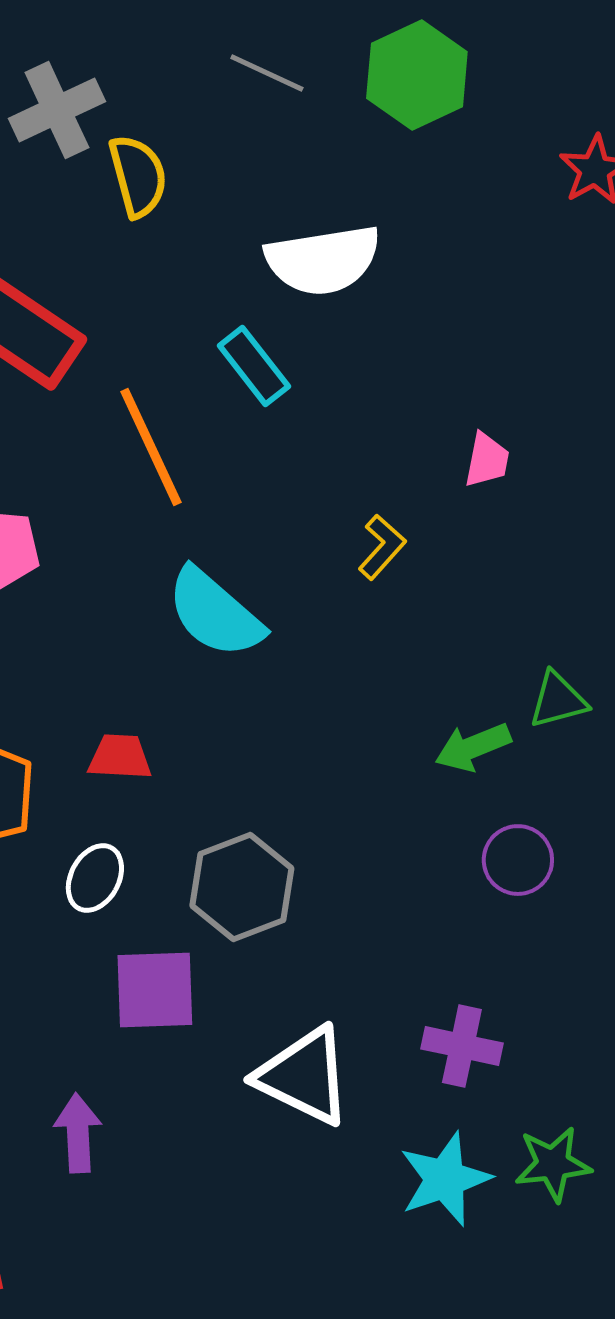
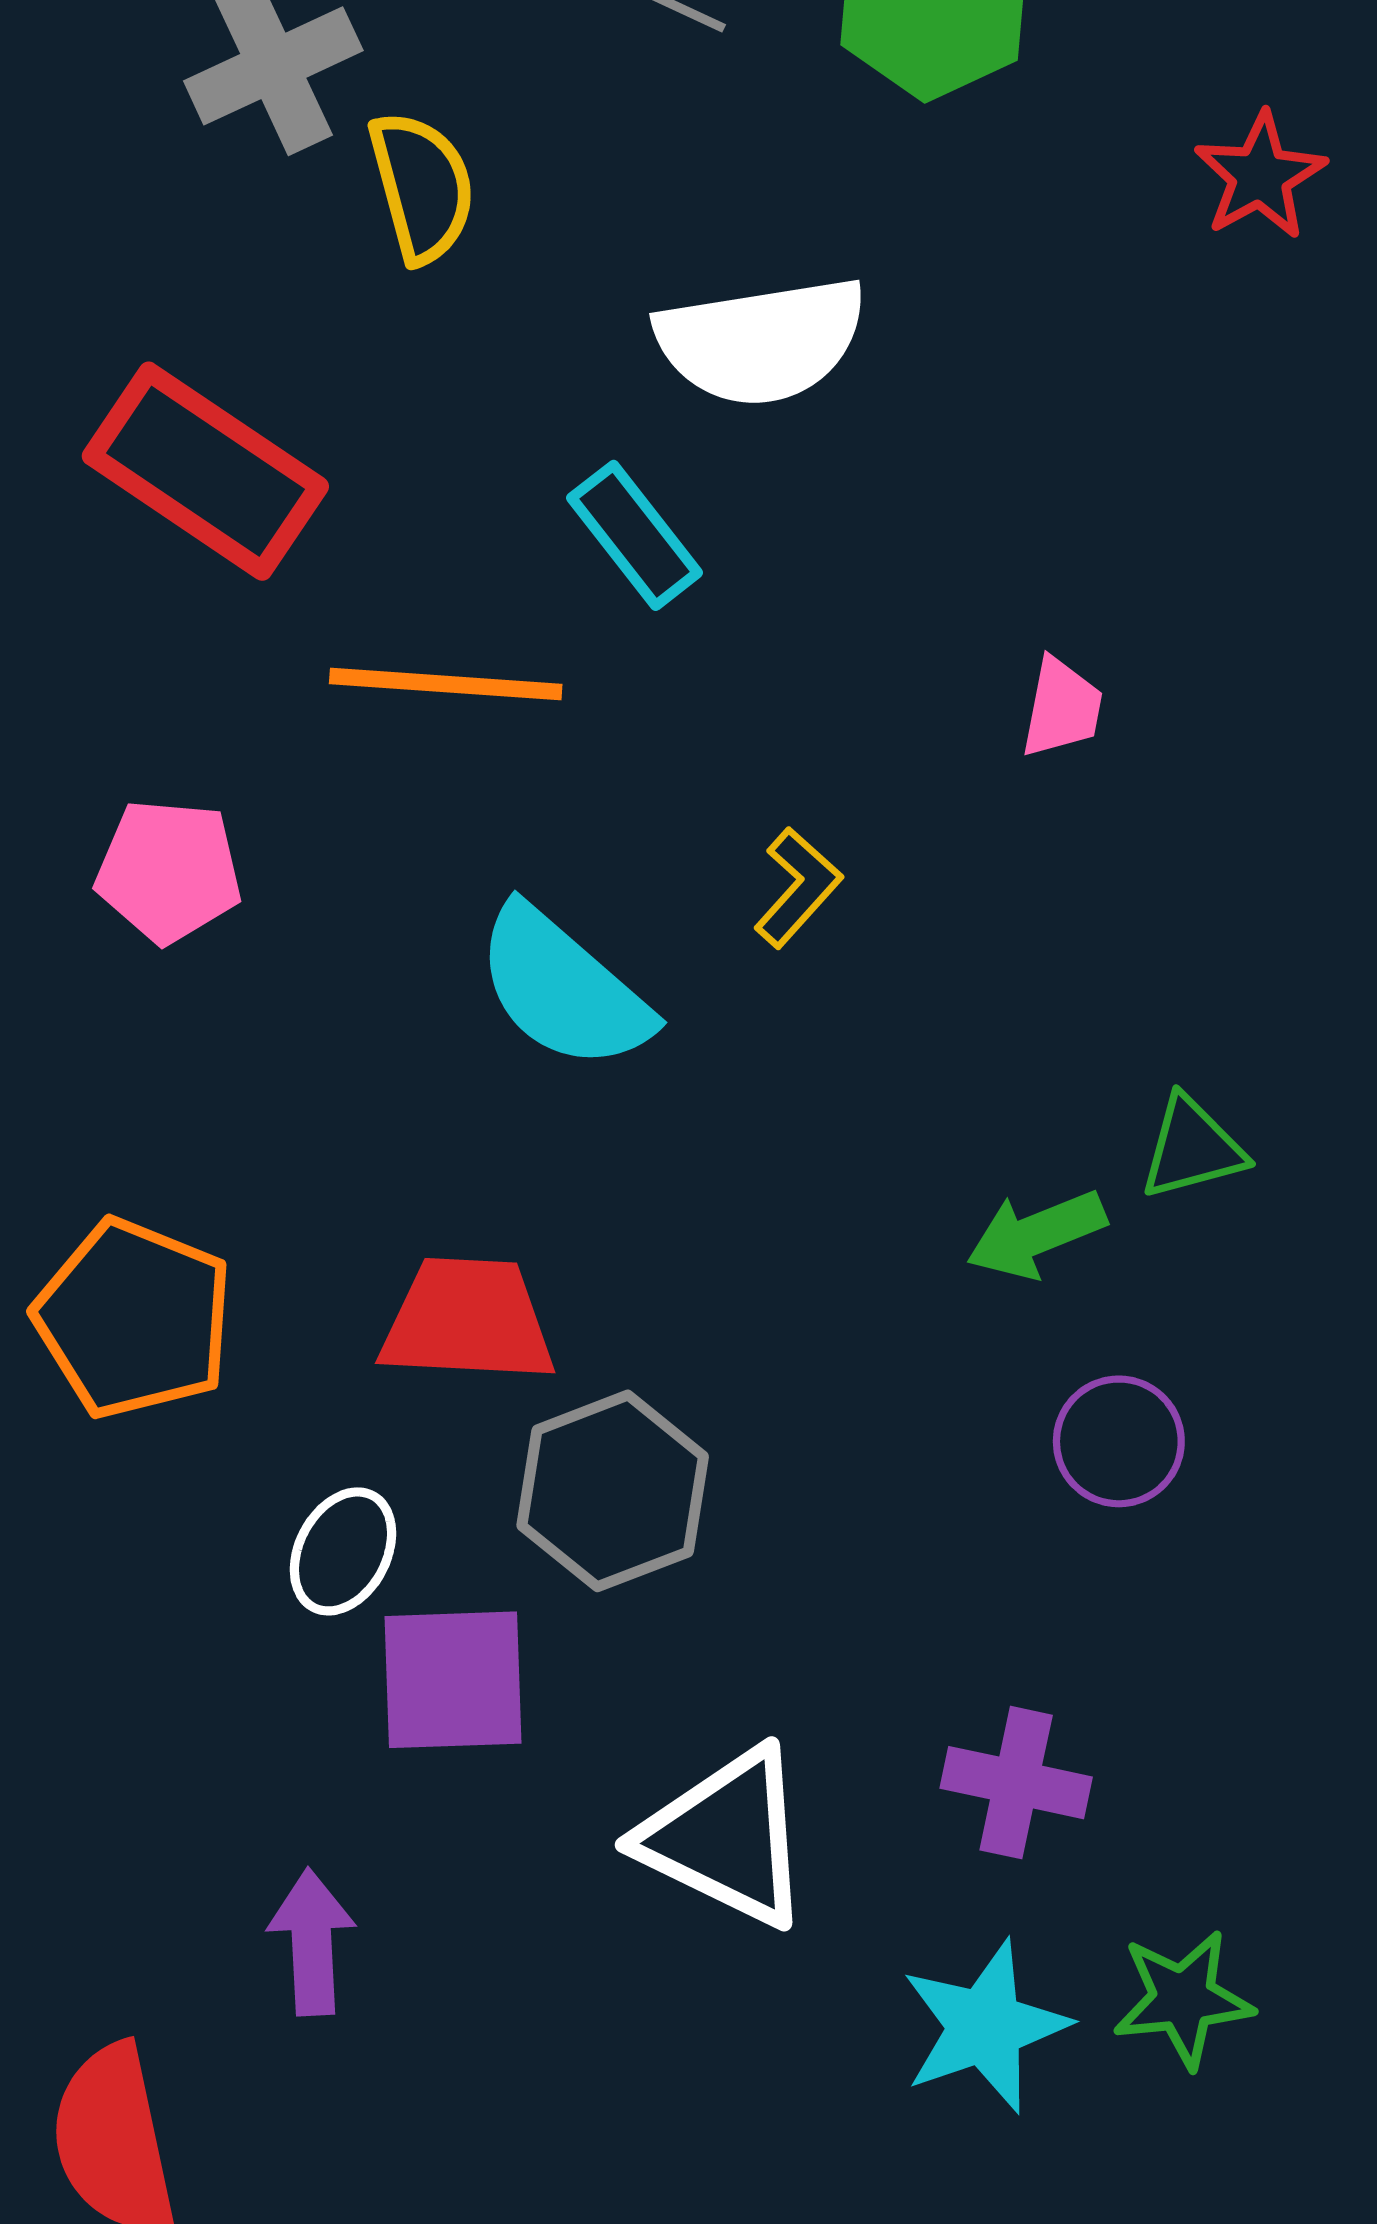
orange line: (151, 447) -> (446, 684), turned -61
yellow L-shape: (382, 547) -> (798, 888), moved
red trapezoid: (120, 757) -> (468, 1320), moved, size x1.5
white ellipse: (95, 878) -> (343, 1551), moved

